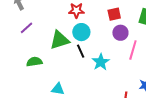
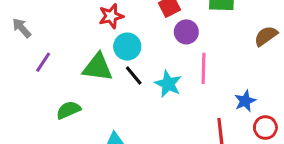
green triangle: (60, 40) -> (98, 67), turned 40
pink line: (133, 50) -> (203, 68), moved

